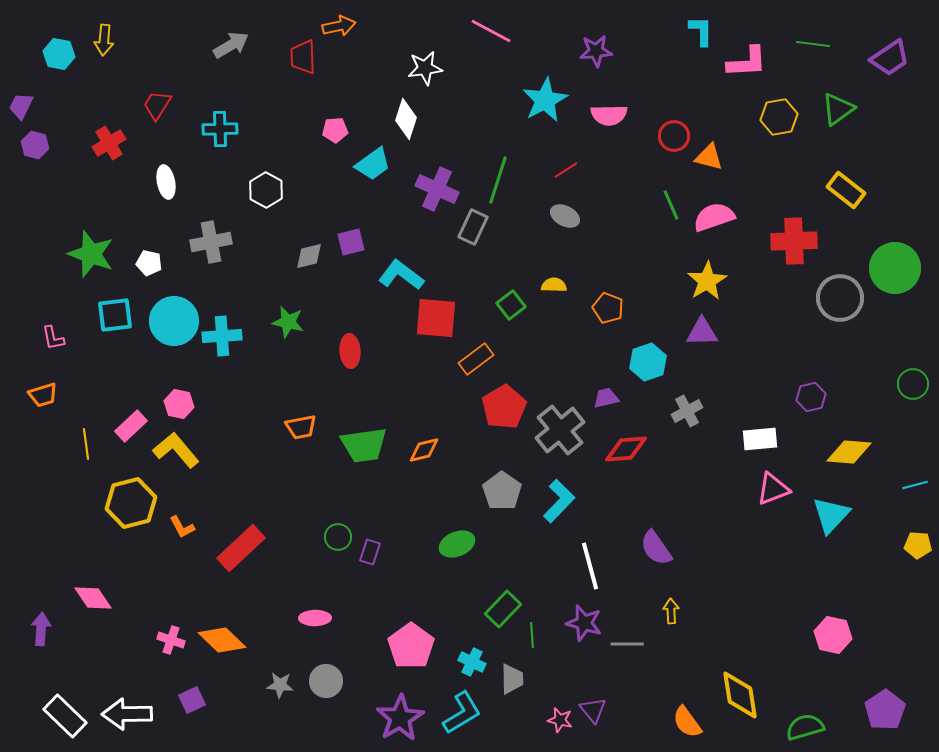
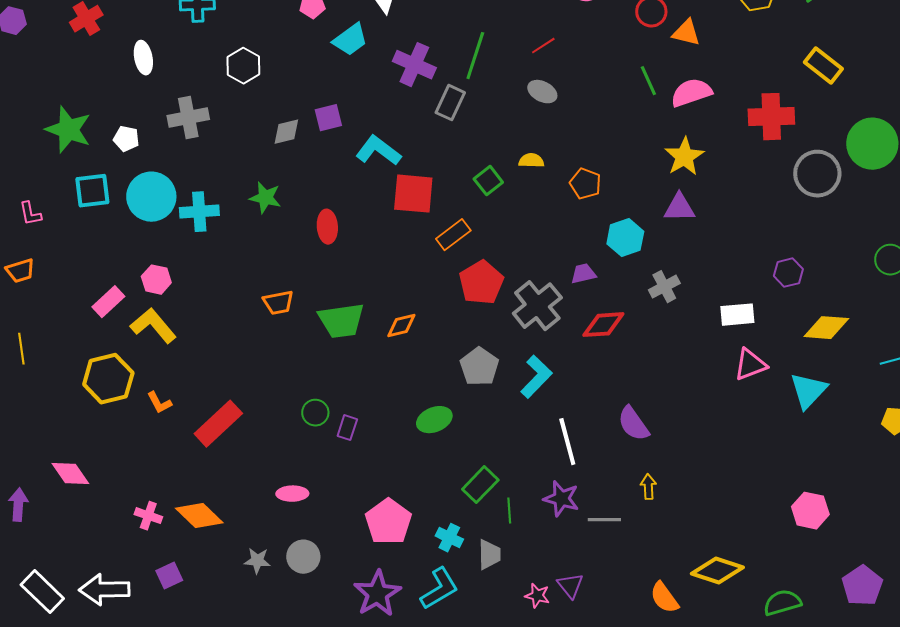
yellow line: (86, 444) -> (21, 349), moved
yellow diamond: (740, 695) -> (717, 571), turned -63

